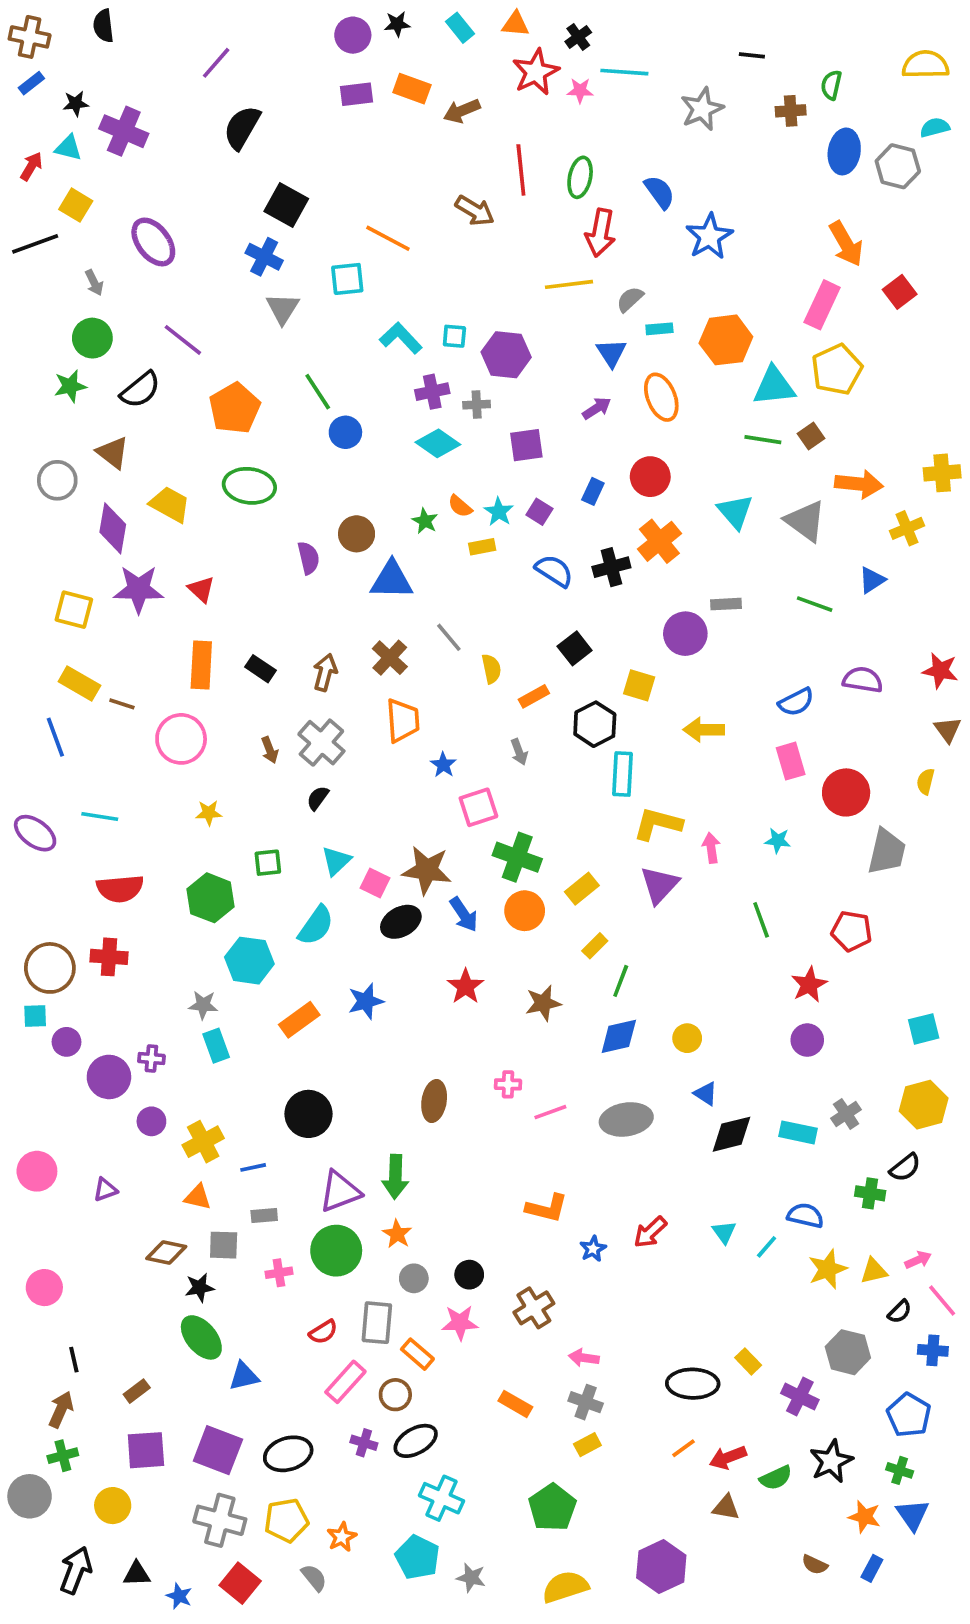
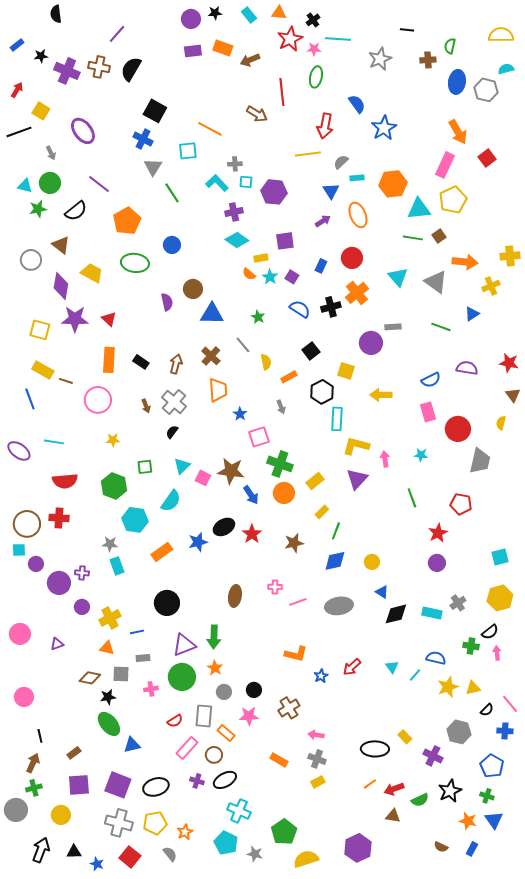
brown cross: (30, 37) -> (99, 67), moved
cyan triangle: (68, 148) -> (25, 186), moved
green ellipse: (580, 177) -> (316, 77), moved
green line: (318, 392) -> (172, 193), moved
gray cross: (477, 405) -> (235, 164), moved
blue circle: (345, 432) -> (172, 245), moved
green star: (425, 521) -> (258, 317), moved
yellow rectangle: (482, 547) -> (261, 258), moved
black ellipse: (401, 922) -> (224, 527), moved
pink arrow: (918, 1260) -> (497, 653), moved, turned -72
green pentagon: (552, 1507) -> (284, 832), moved

